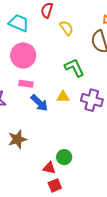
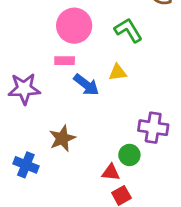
pink circle: (23, 55) -> (74, 26), moved
purple cross: (92, 100) -> (153, 128), moved

